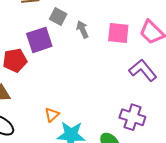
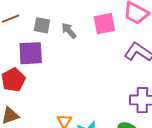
purple square: (39, 40) -> (31, 53), turned 32

